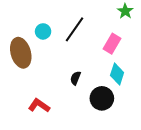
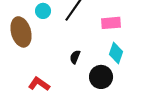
pink rectangle: (112, 44) -> (111, 23), turned 54

